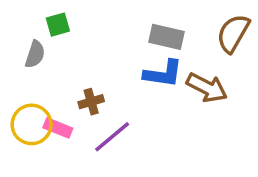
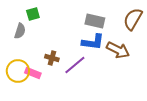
brown cross: (91, 102) -> (52, 58), turned 32
purple line: (112, 137) -> (75, 65), moved

